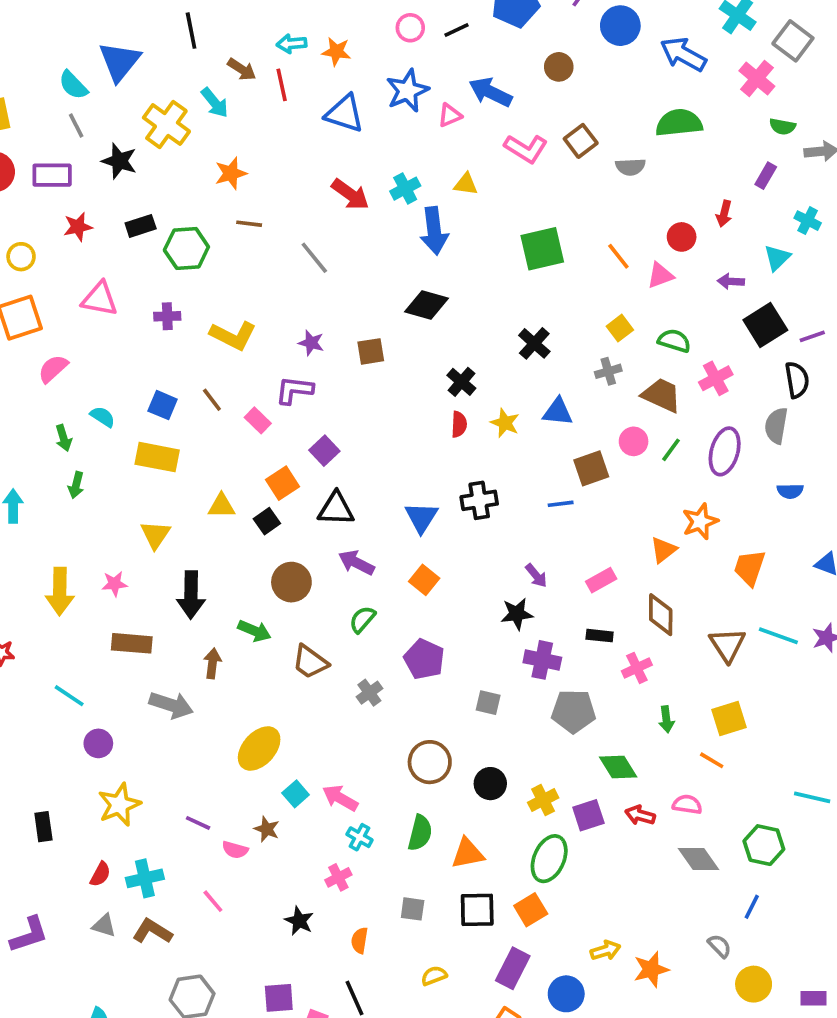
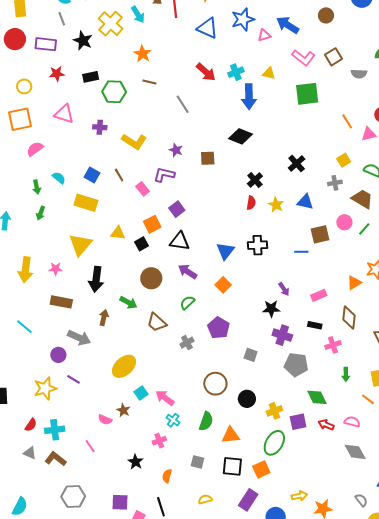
orange star: (231, 173) -> (142, 54), turned -30
green square: (542, 249) -> (307, 94), moved
yellow triangle: (155, 535) -> (80, 245), size x1.4
purple circle: (98, 743) -> (58, 355), moved
purple line: (198, 823) -> (73, 379), moved

